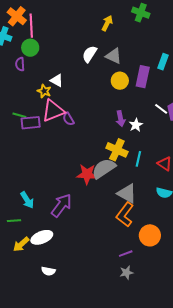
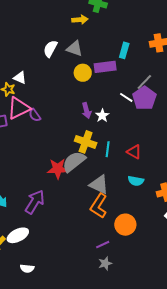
yellow arrow: (107, 23) -> (80, 20), moved, turned 63
purple rectangle: (143, 77) -> (105, 67), turned 75

